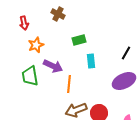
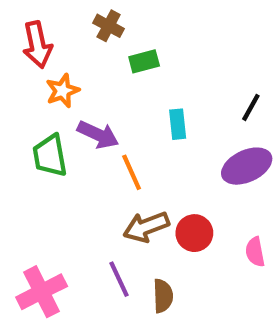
red arrow: (24, 23) -> (37, 45), size x1.5
green rectangle: (79, 40) -> (144, 61), moved
orange line: (69, 84) -> (132, 172), turned -30

